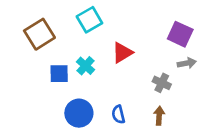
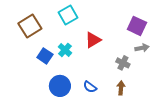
blue square: (59, 74) -> (45, 56), turned 35
blue semicircle: (118, 114) -> (90, 87), turned -40

